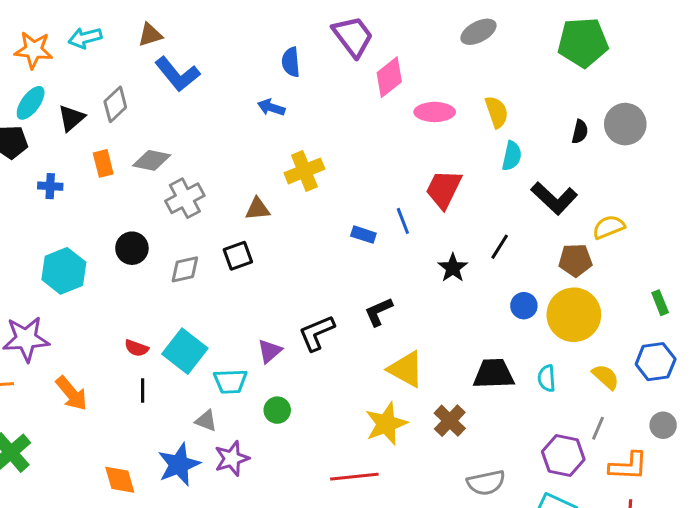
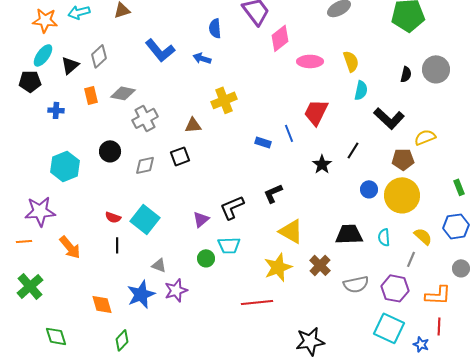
blue L-shape: (177, 74) -> (160, 50), moved
cyan trapezoid: (230, 381) -> (229, 245), moved
gray line: (598, 428) -> (411, 259), moved
gray semicircle: (486, 483) -> (356, 284), moved

